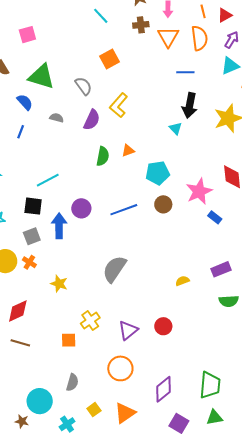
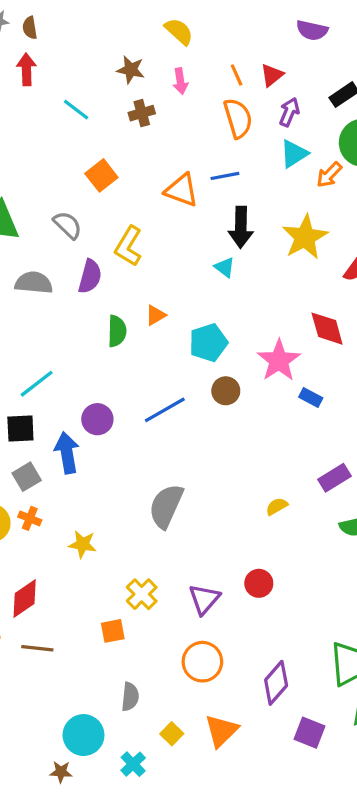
orange triangle: (168, 37) -> (182, 190), moved, turned -30
gray semicircle: (57, 118) -> (34, 283), size x1.6

